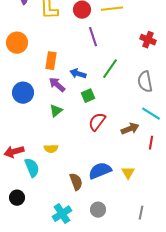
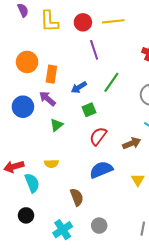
orange circle: (17, 43) -> (27, 62), moved
blue arrow: (78, 74) -> (79, 87), turned -49
purple arrow: (57, 85) -> (47, 99), moved
blue semicircle: (100, 171) -> (101, 170), moved
yellow triangle: (128, 173) -> (138, 180), moved
black circle: (17, 198) -> (26, 215), moved

